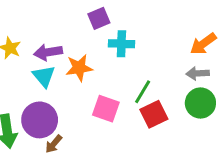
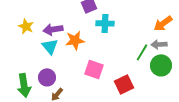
green line: (143, 92) -> (142, 52), moved
red square: (154, 114) -> (124, 84), moved
purple circle: (40, 120) -> (47, 77), size x0.7

